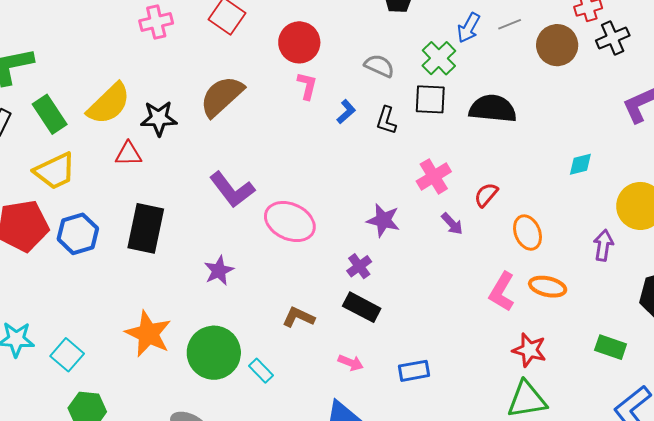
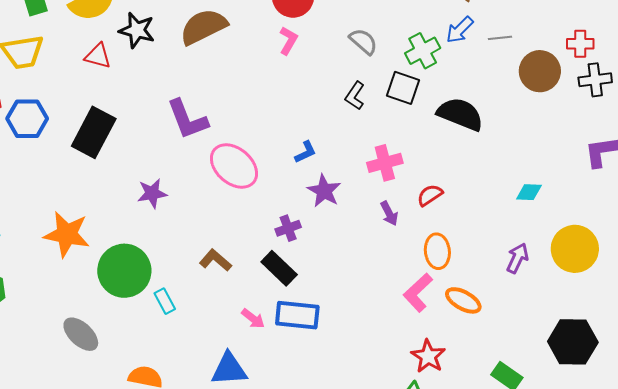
blue L-shape: (346, 112) -> (305, 152), moved
orange ellipse: (528, 233) -> (437, 251), moved
purple arrow: (603, 245) -> (517, 258), moved
orange star: (148, 334) -> (67, 234), turned -30
blue rectangle: (414, 371) -> (297, 315), moved, size x1.4

